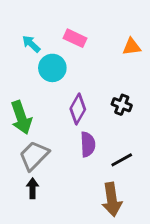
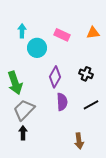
pink rectangle: (75, 38) -> (62, 35), moved
cyan arrow: (31, 44) -> (22, 31), turned 48
black line: (122, 160) -> (91, 105), moved
brown arrow: (112, 200) -> (79, 141), size x0.7

